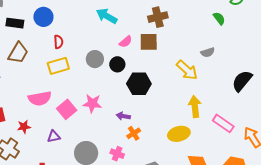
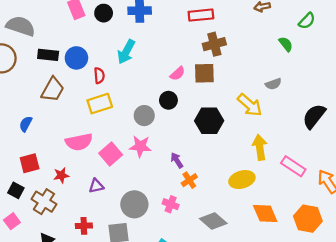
cyan arrow: (107, 16) -> (126, 52), moved, turned -90
blue circle: (43, 17) -> (76, 58), moved
gray circle: (95, 59) -> (144, 116), moved
black hexagon: (139, 84) -> (209, 121), moved
purple arrow: (123, 116) -> (177, 160), turned 48

